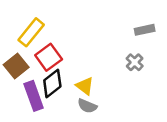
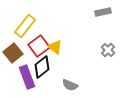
gray rectangle: (145, 30) -> (103, 12), moved
yellow triangle: (85, 86) -> (55, 47), moved

